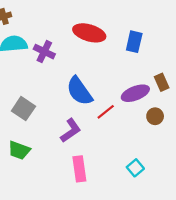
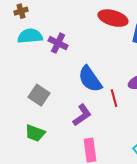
red ellipse: (89, 33) -> (113, 18), moved
red line: (106, 112) -> (114, 98), turned -66

